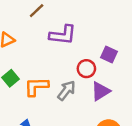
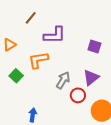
red circle: (86, 69) -> (78, 95), moved
orange L-shape: (36, 87) -> (38, 60), moved

